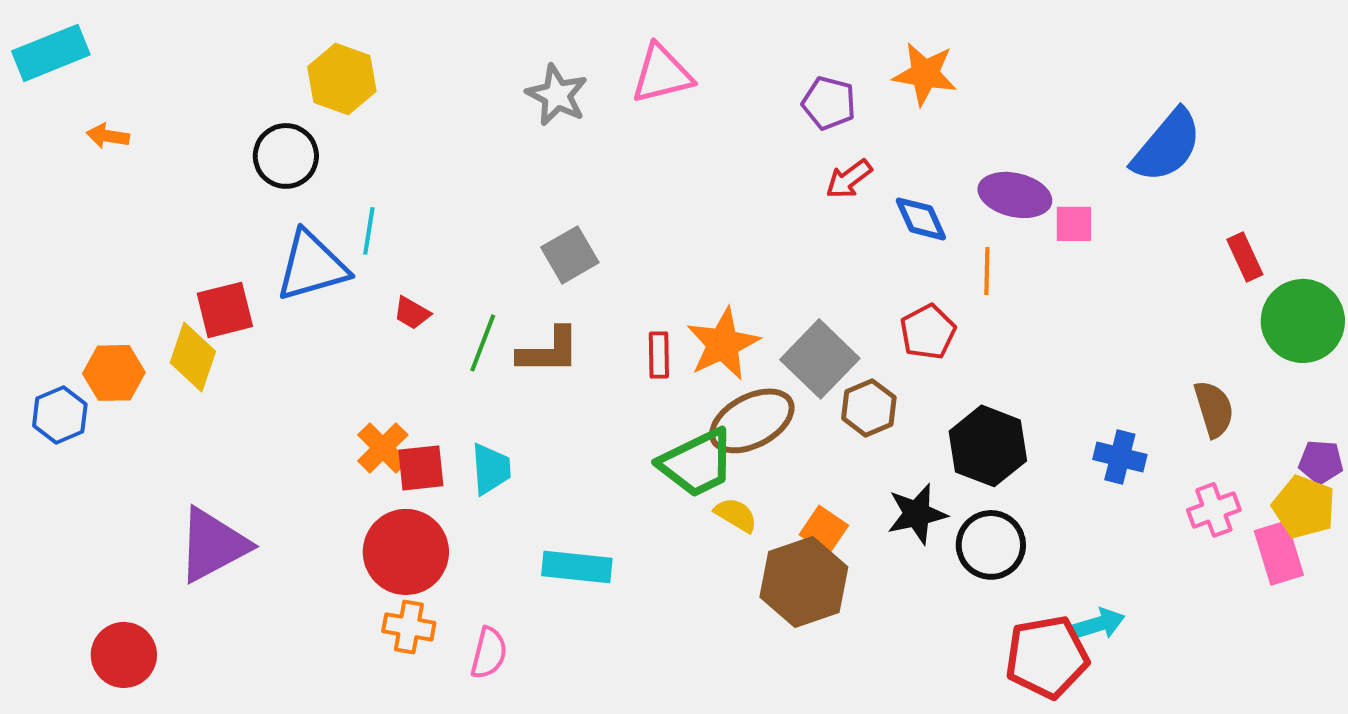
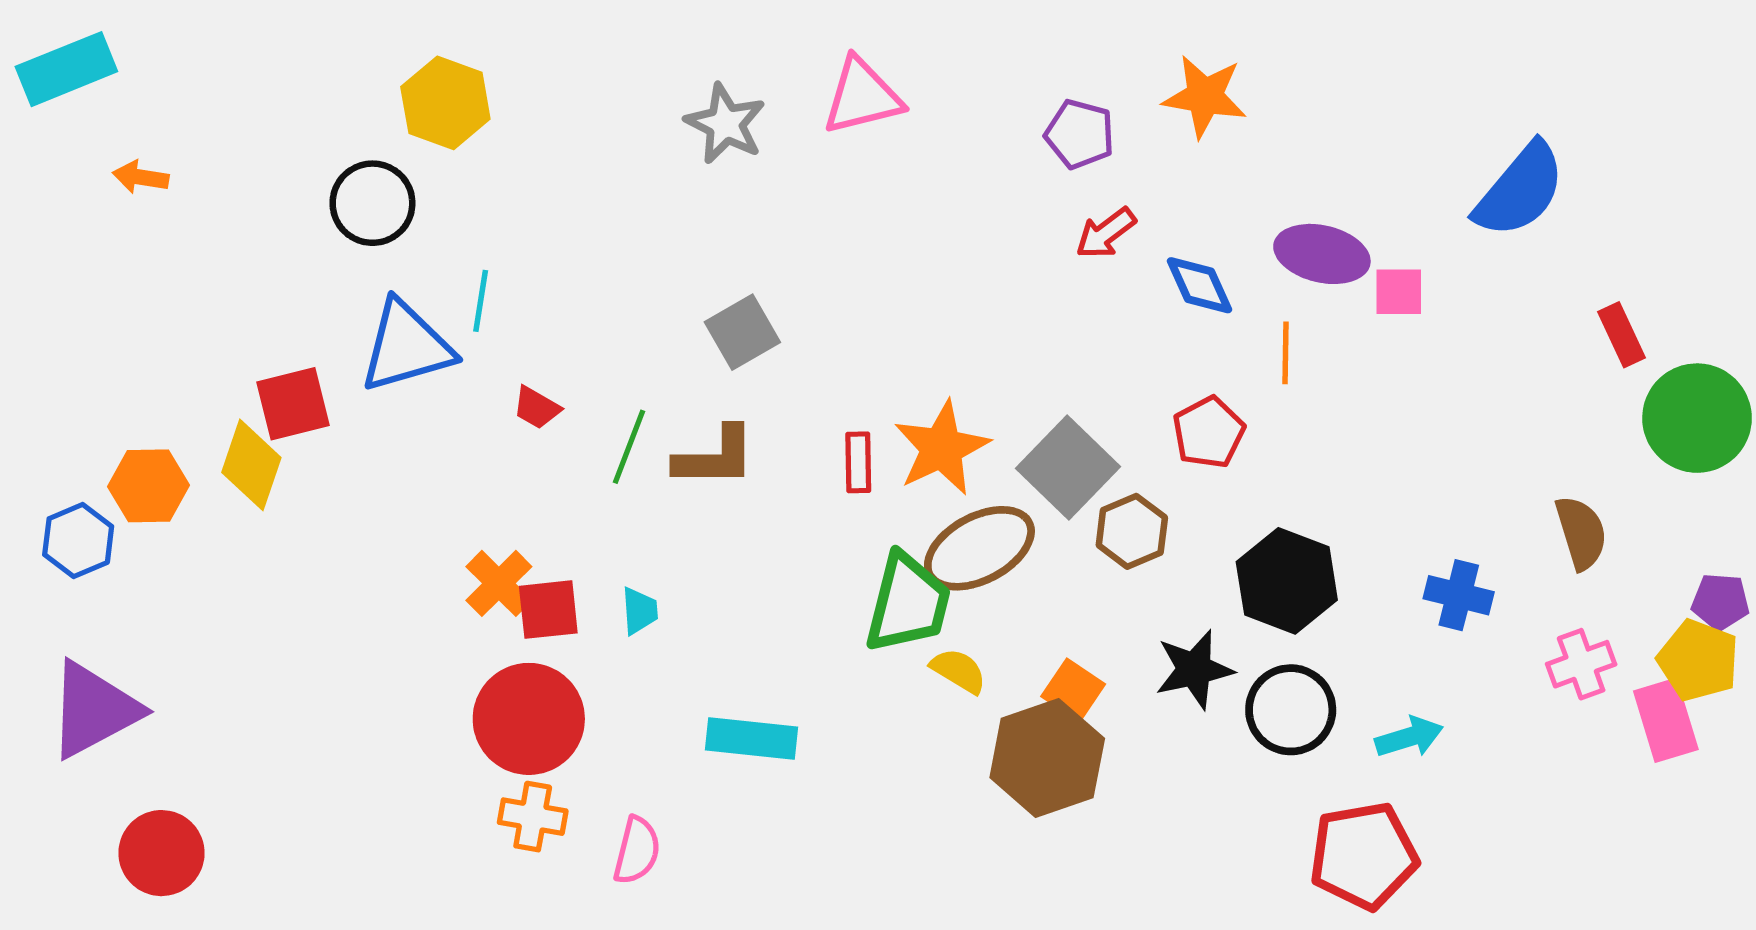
green trapezoid: (697, 463) -> (908, 603), turned -50
cyan trapezoid: (491, 469) -> (639, 611), size x0.7
purple triangle: (213, 545) -> (94, 710), moved
cyan arrow: (1099, 624) -> (1409, 737), moved

